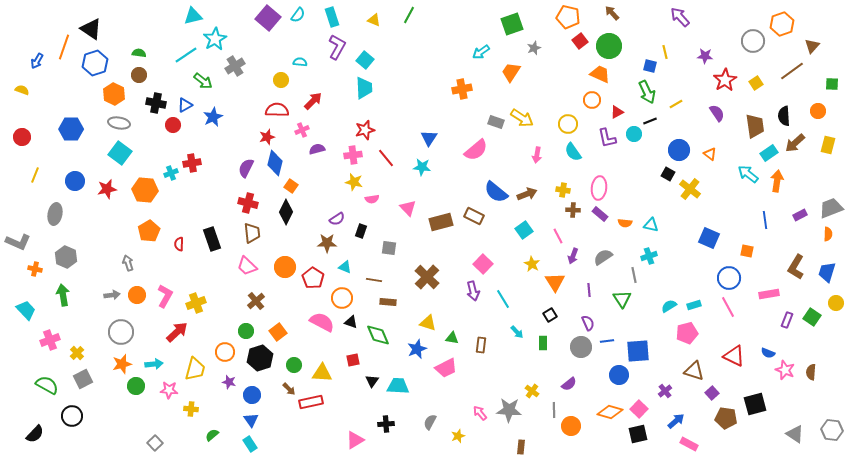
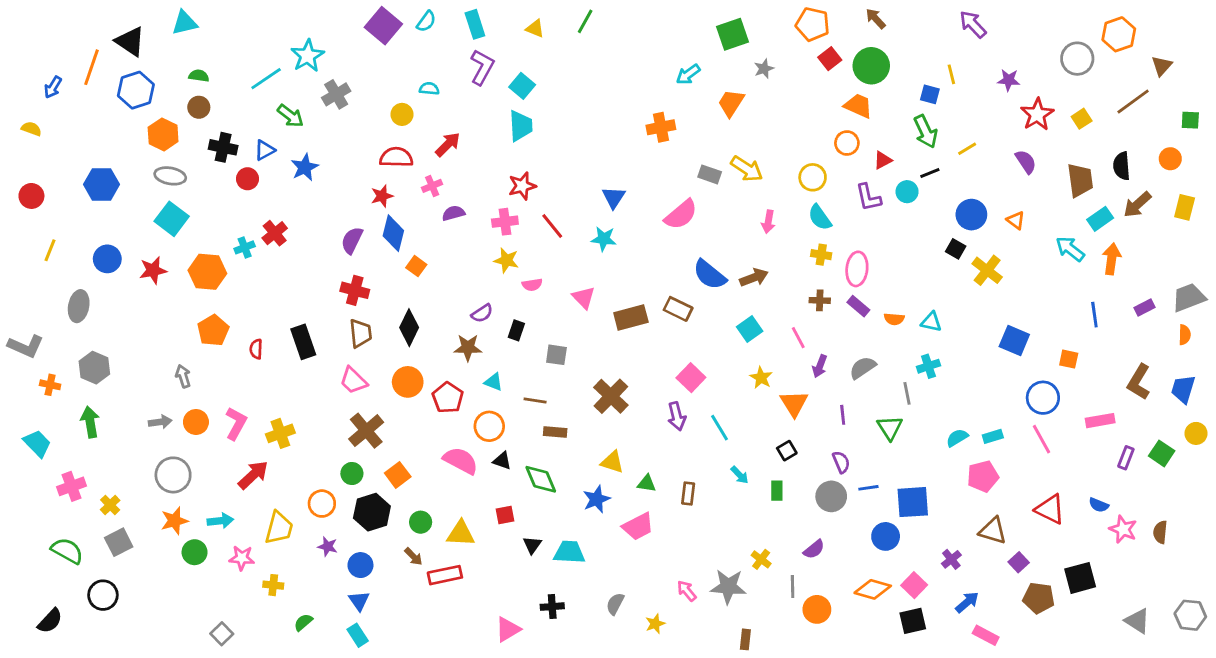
cyan triangle: (193, 16) -> (185, 23), moved
red cross: (192, 163) -> (275, 233), turned -30
yellow cross: (563, 190) -> (821, 255), moved
black diamond: (286, 212) -> (409, 328), moved
brown cross: (256, 301) -> (366, 431), size x1.4

